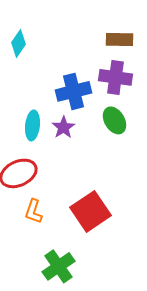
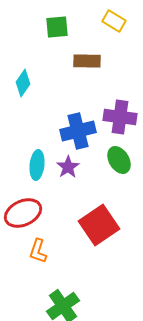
brown rectangle: (119, 39) -> (87, 61), moved
red square: (90, 211) -> (99, 225), moved

